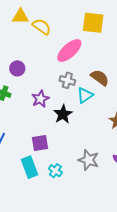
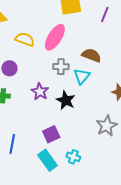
yellow semicircle: (42, 27) -> (25, 39), moved
gray star: (89, 160) -> (107, 126), moved, turned -30

